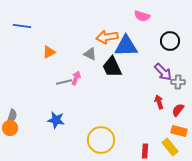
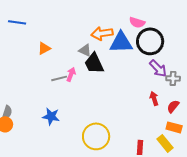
pink semicircle: (142, 16) -> (137, 22), moved
black circle: (170, 41) -> (150, 41), moved, size x1.4
black trapezoid: (112, 67) -> (94, 63), moved

